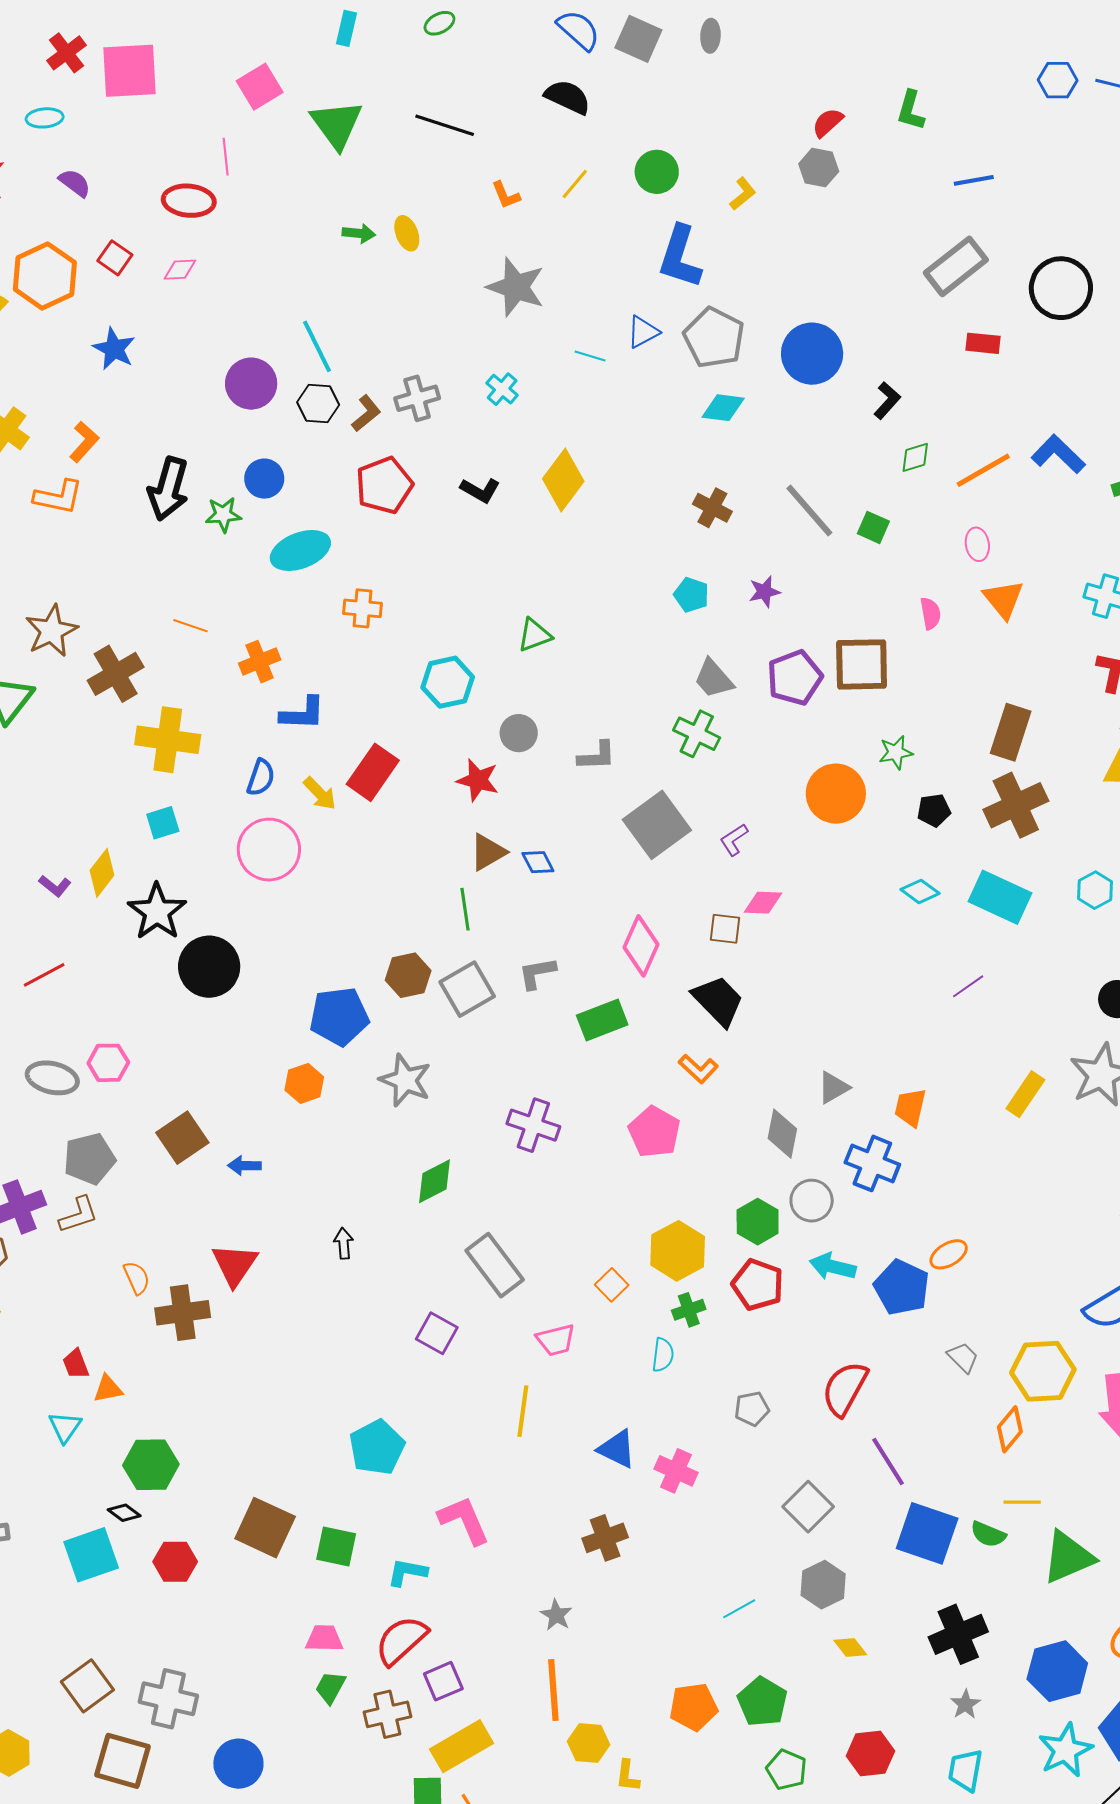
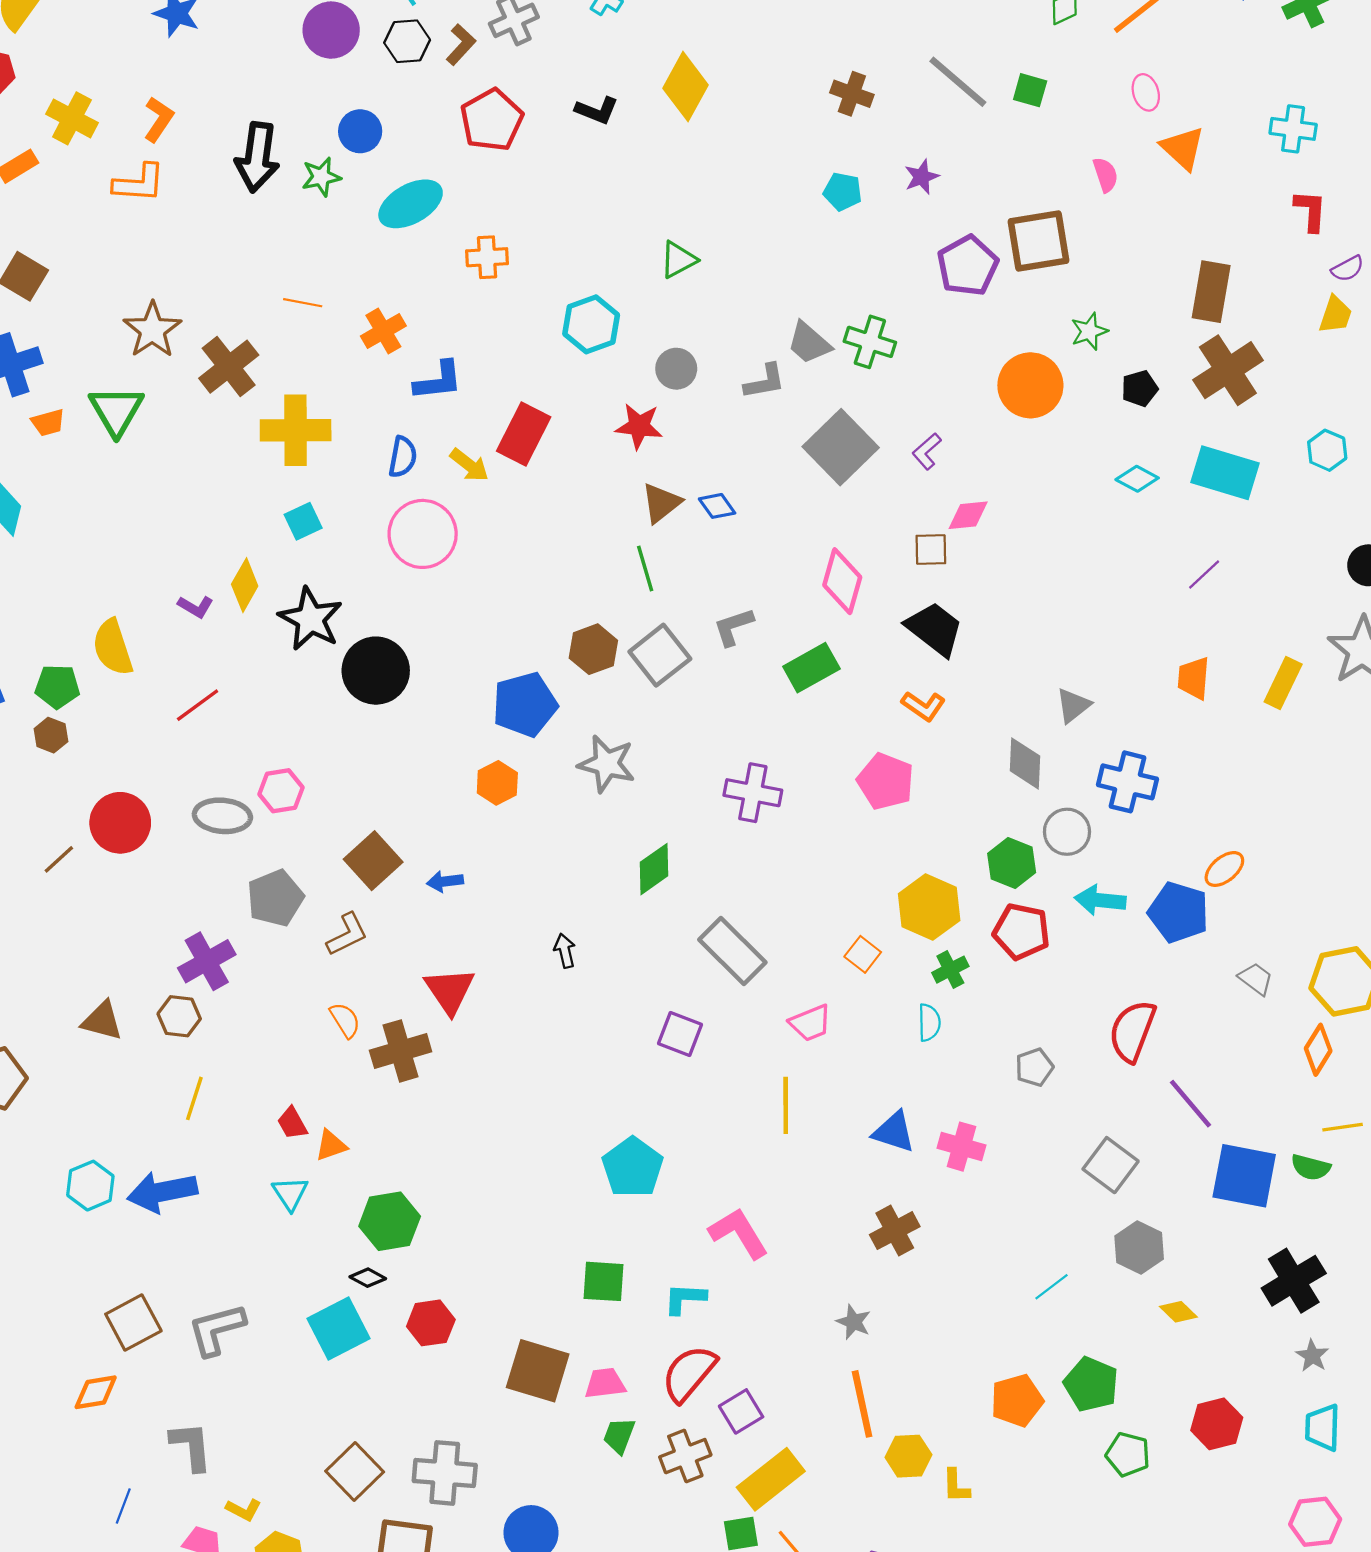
gray trapezoid: (714, 679) -> (809, 343), moved
orange trapezoid: (910, 1107) -> (1194, 678), moved
brown L-shape: (79, 1215) -> (347, 934), moved
brown square: (265, 1528) -> (538, 1371), moved

